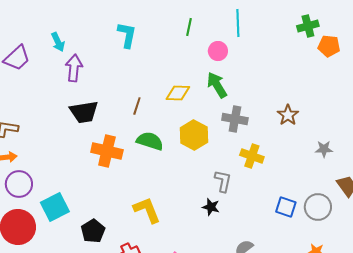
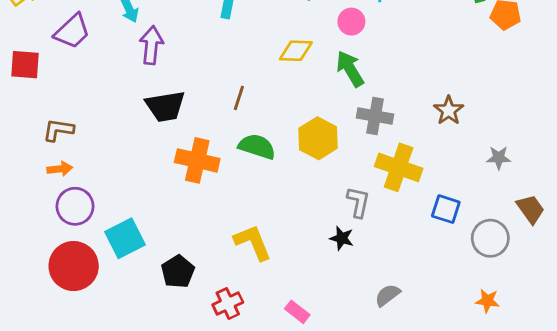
yellow diamond: (178, 93) -> (296, 51), moved
yellow cross: (252, 156) -> (399, 167), size x1.4
blue square: (286, 207) -> (446, 209), moved

